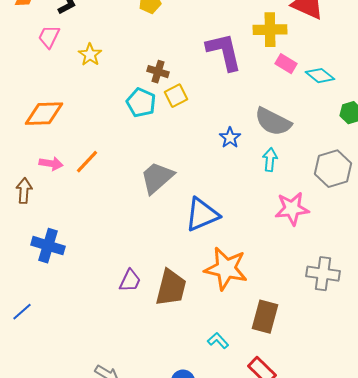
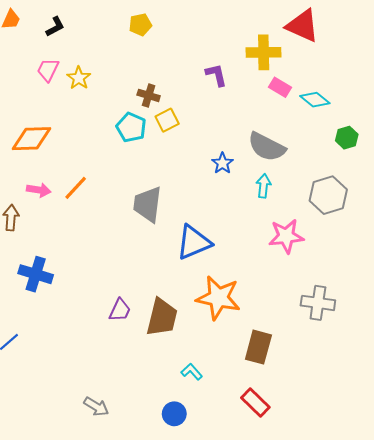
pink trapezoid: (49, 37) -> (48, 70), moved
purple L-shape: (224, 52) -> (216, 75), size x0.6
gray trapezoid: (157, 178) -> (148, 204), turned -42
cyan L-shape: (218, 341) -> (192, 372), moved

